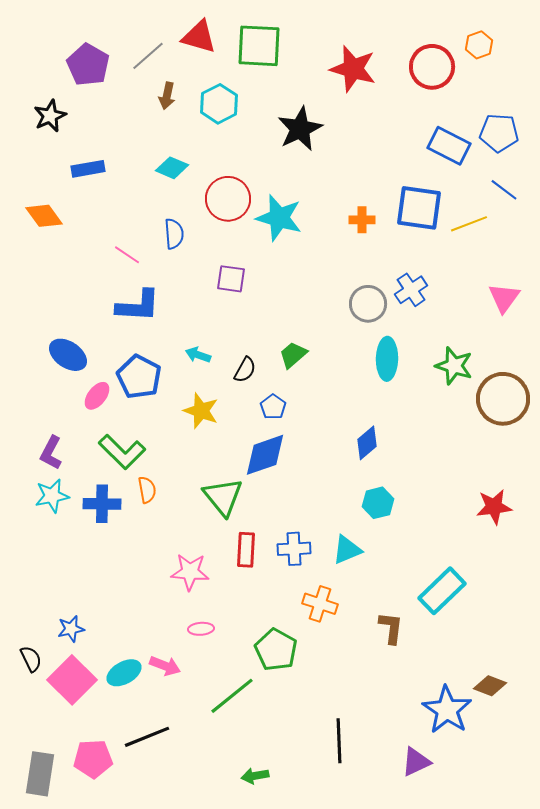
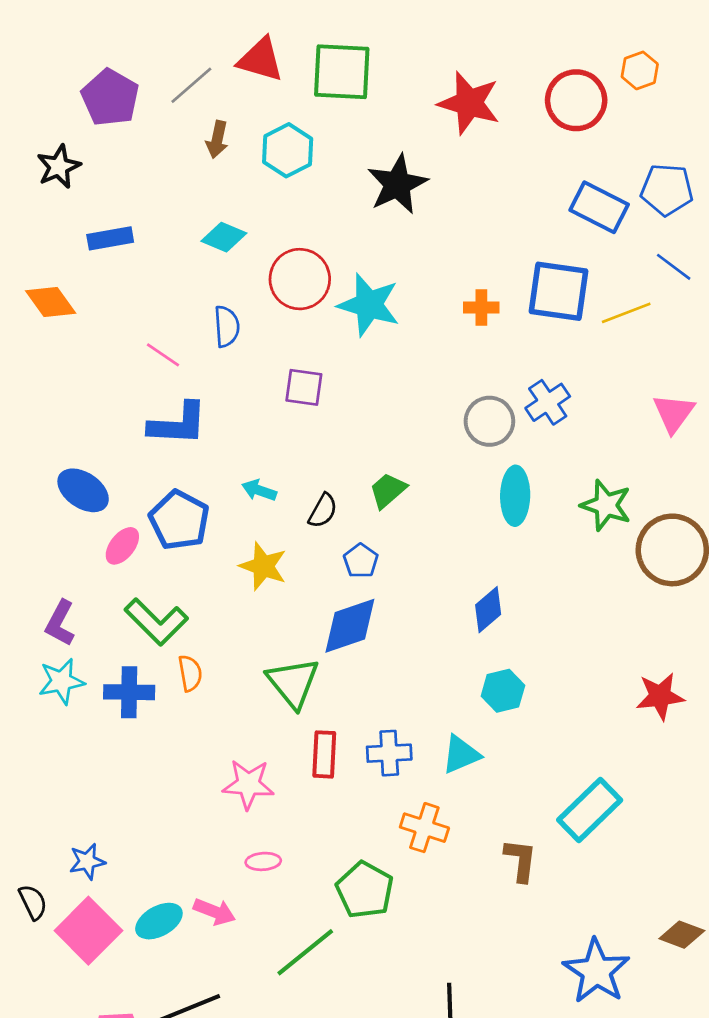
brown diamond: (490, 686) -> (682, 935), moved

